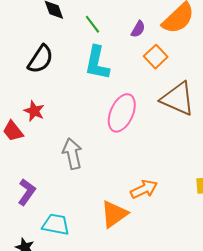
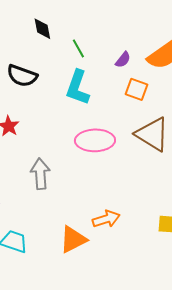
orange square: (156, 57) -> (137, 89), turned -35
black semicircle: (40, 59) -> (22, 76), turned 68
pink ellipse: (122, 113) -> (95, 140), turned 57

